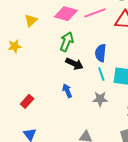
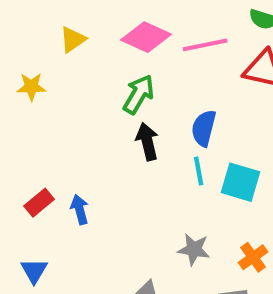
black arrow: (74, 64) -> (147, 142), turned -138
blue arrow: (67, 91) -> (80, 209), moved
gray star: (100, 99) -> (194, 249), moved

